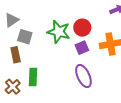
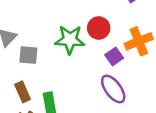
purple square: (82, 48) -> (114, 56), moved
brown rectangle: (16, 55) -> (23, 92), moved

